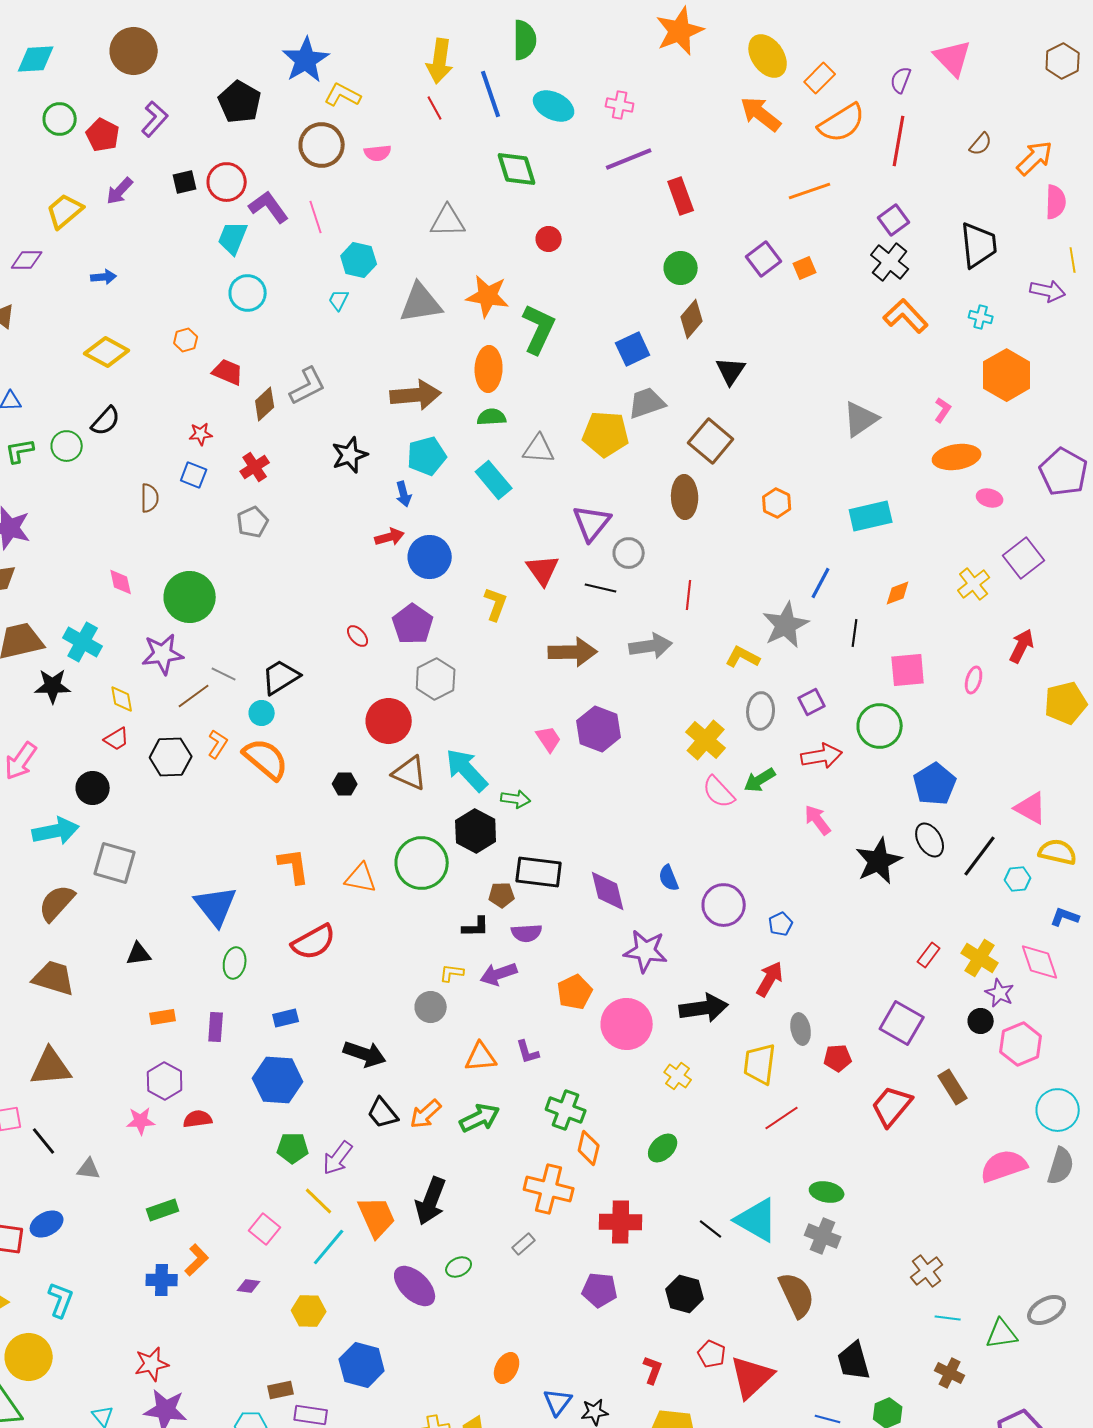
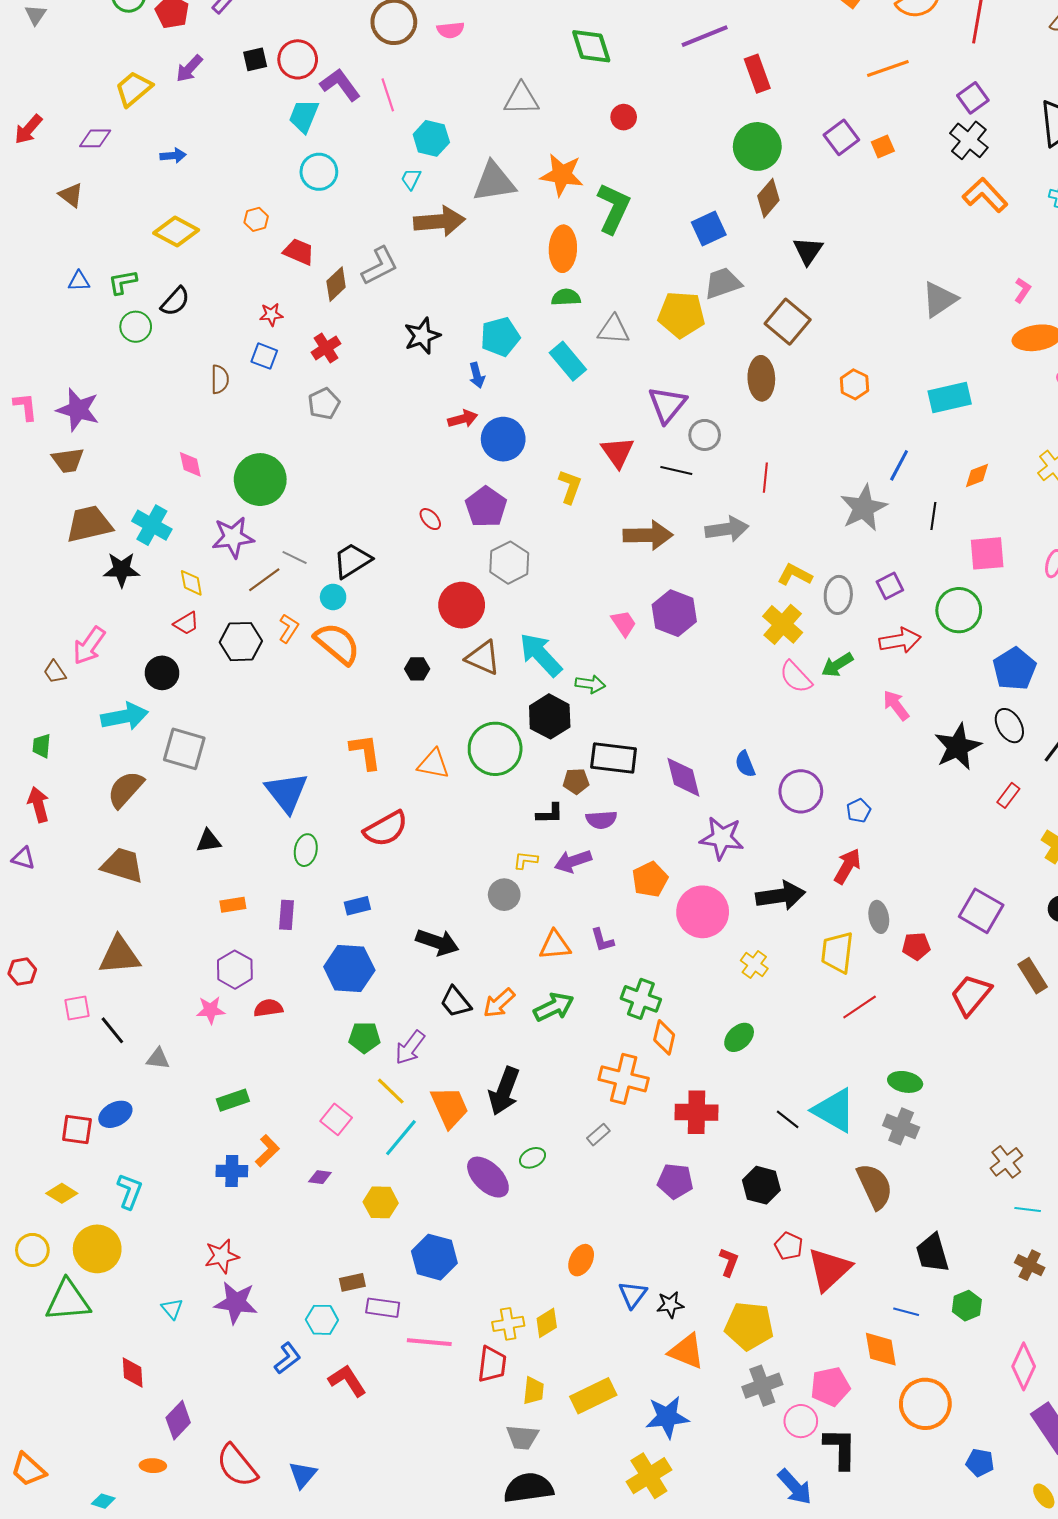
green circle: (681, 268) -> (757, 146), size x1.4
brown arrow: (416, 395) -> (439, 221), moved
green L-shape: (20, 451) -> (123, 282), moved
yellow L-shape: (743, 657) -> (795, 575), moved
red rectangle: (929, 955) -> (1008, 795), moved

